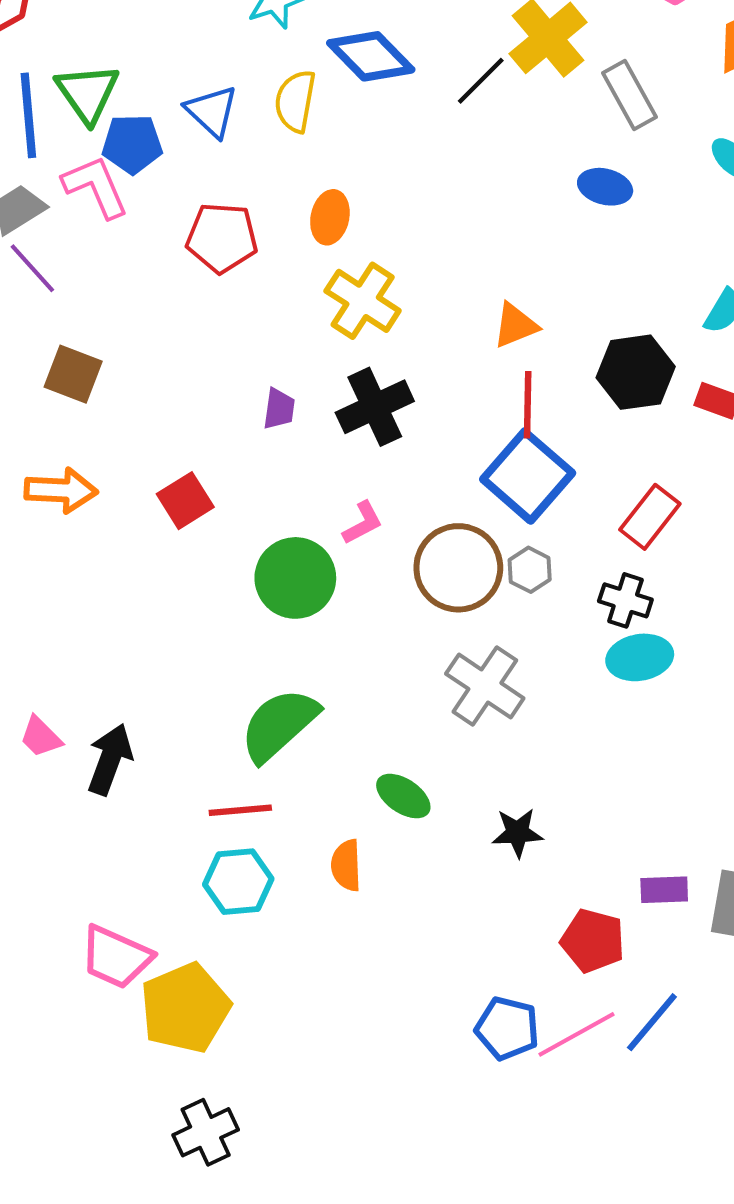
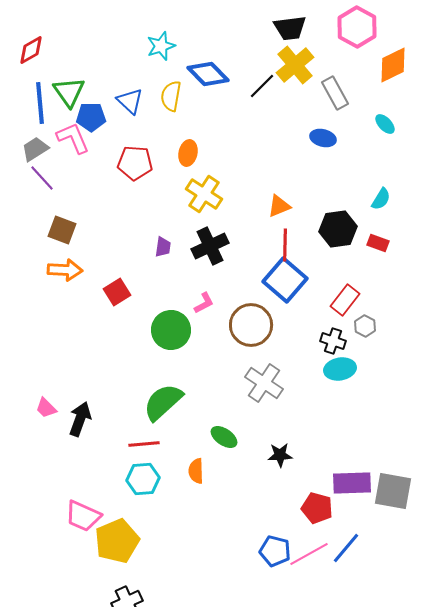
orange arrow: (61, 490) -> (65, 270), moved
gray hexagon: (530, 570) -> (365, 326), moved
purple rectangle: (664, 890) -> (352, 483), size x1.6

